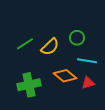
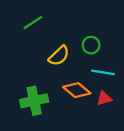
green line: (25, 44) -> (33, 23), moved

